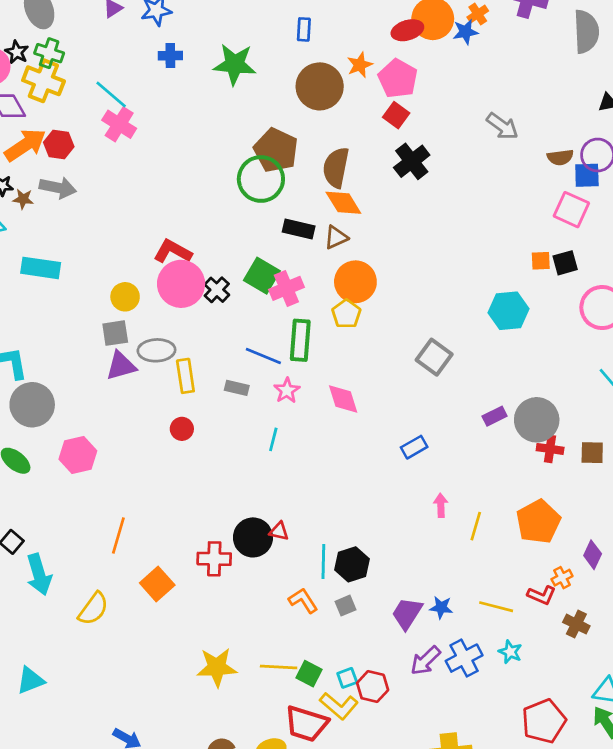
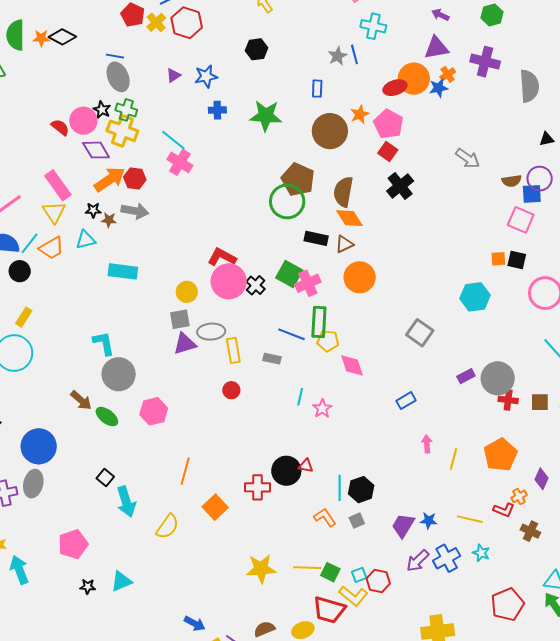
black square: (565, 263) -> (517, 260), turned 30
yellow pentagon: (346, 314) -> (328, 341), moved, turned -30
pink star: (287, 390) -> (322, 409), moved

